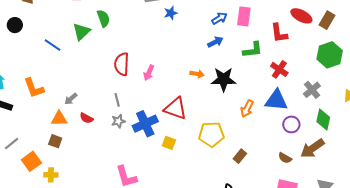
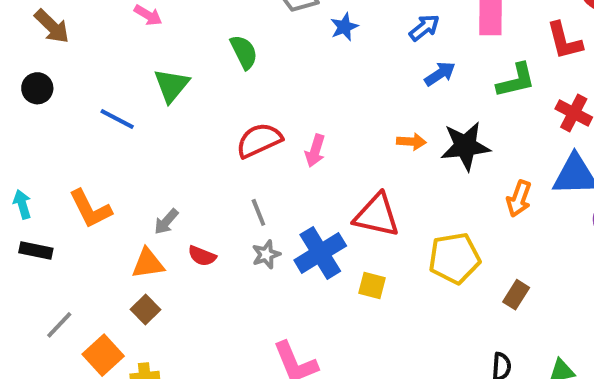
green semicircle: (103, 18) -> (244, 52), moved
blue arrow: (219, 18) -> (424, 28), moved
red semicircle: (122, 64) -> (259, 140), turned 70
brown square: (55, 141) -> (145, 310), turned 32

